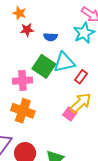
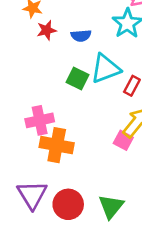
green square: (44, 66) -> (77, 79), size x0.7
pink cross: (22, 81) -> (40, 120), moved

